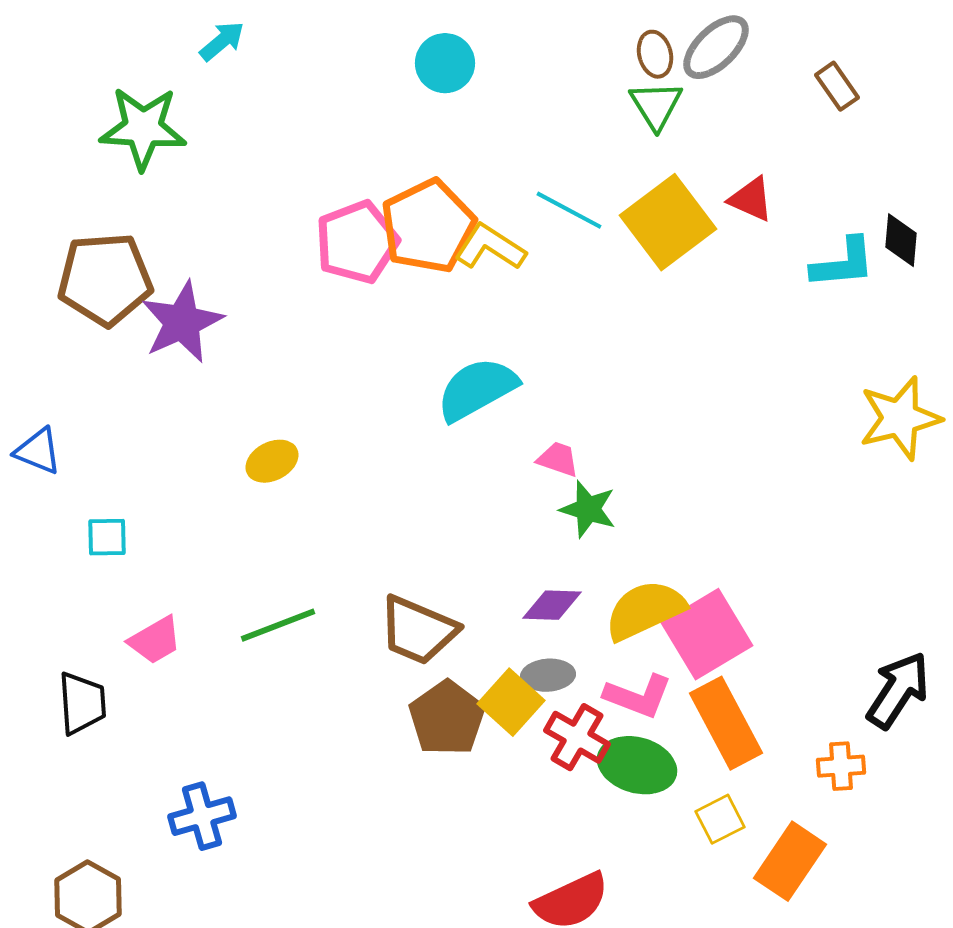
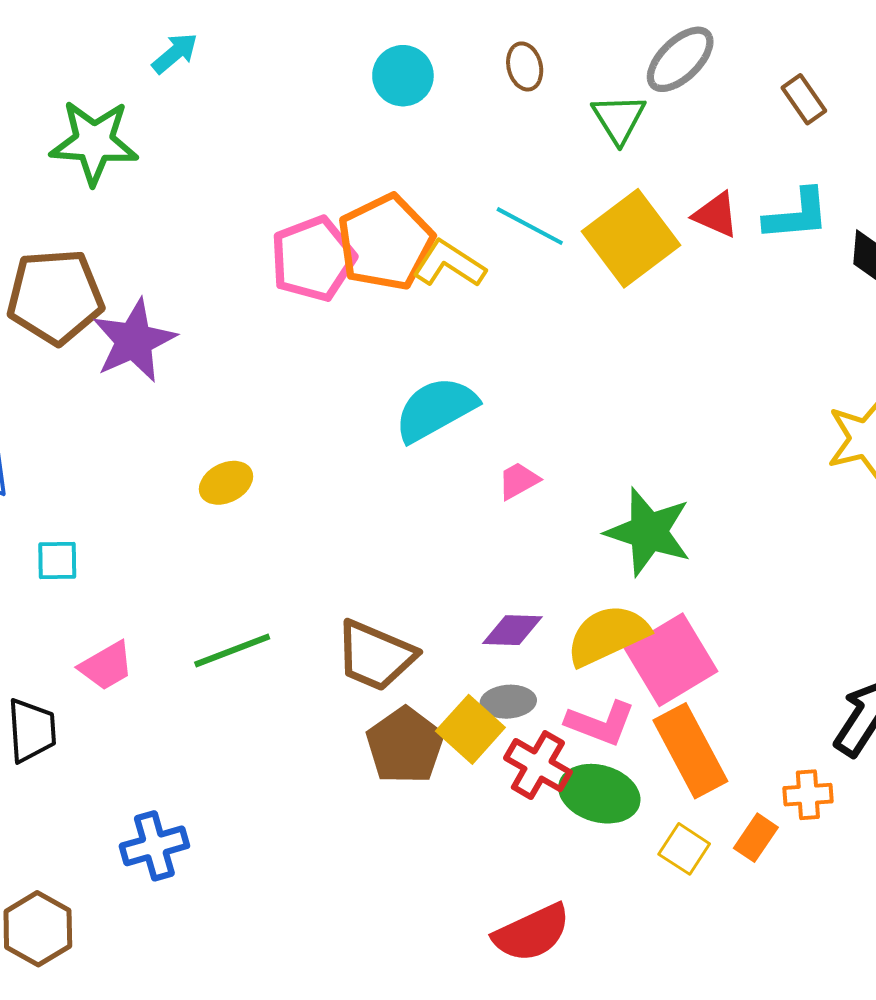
brown ellipse: (655, 54) -> (525, 66), moved
cyan L-shape: (843, 263) -> (797, 215), moved
pink trapezoid: (558, 459) -> (519, 481), turned -48
green star: (588, 509) -> (648, 532), moved, size x1.5
yellow square: (720, 819) -> (684, 849), turned -30
orange rectangle: (790, 861) -> (756, 838), moved, size x0.6

